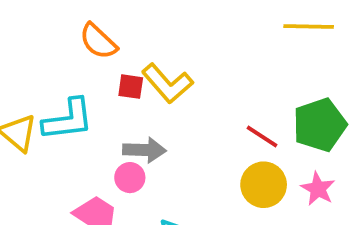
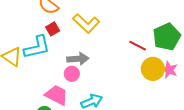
red square: (131, 87) -> (53, 29), moved, turned -32
yellow circle: (264, 185) -> (153, 69), moved

